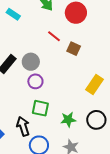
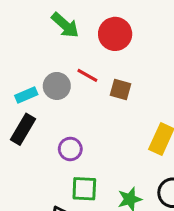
cyan rectangle: (13, 14) -> (26, 95), moved, turned -48
gray circle: (31, 62) -> (57, 86), moved

